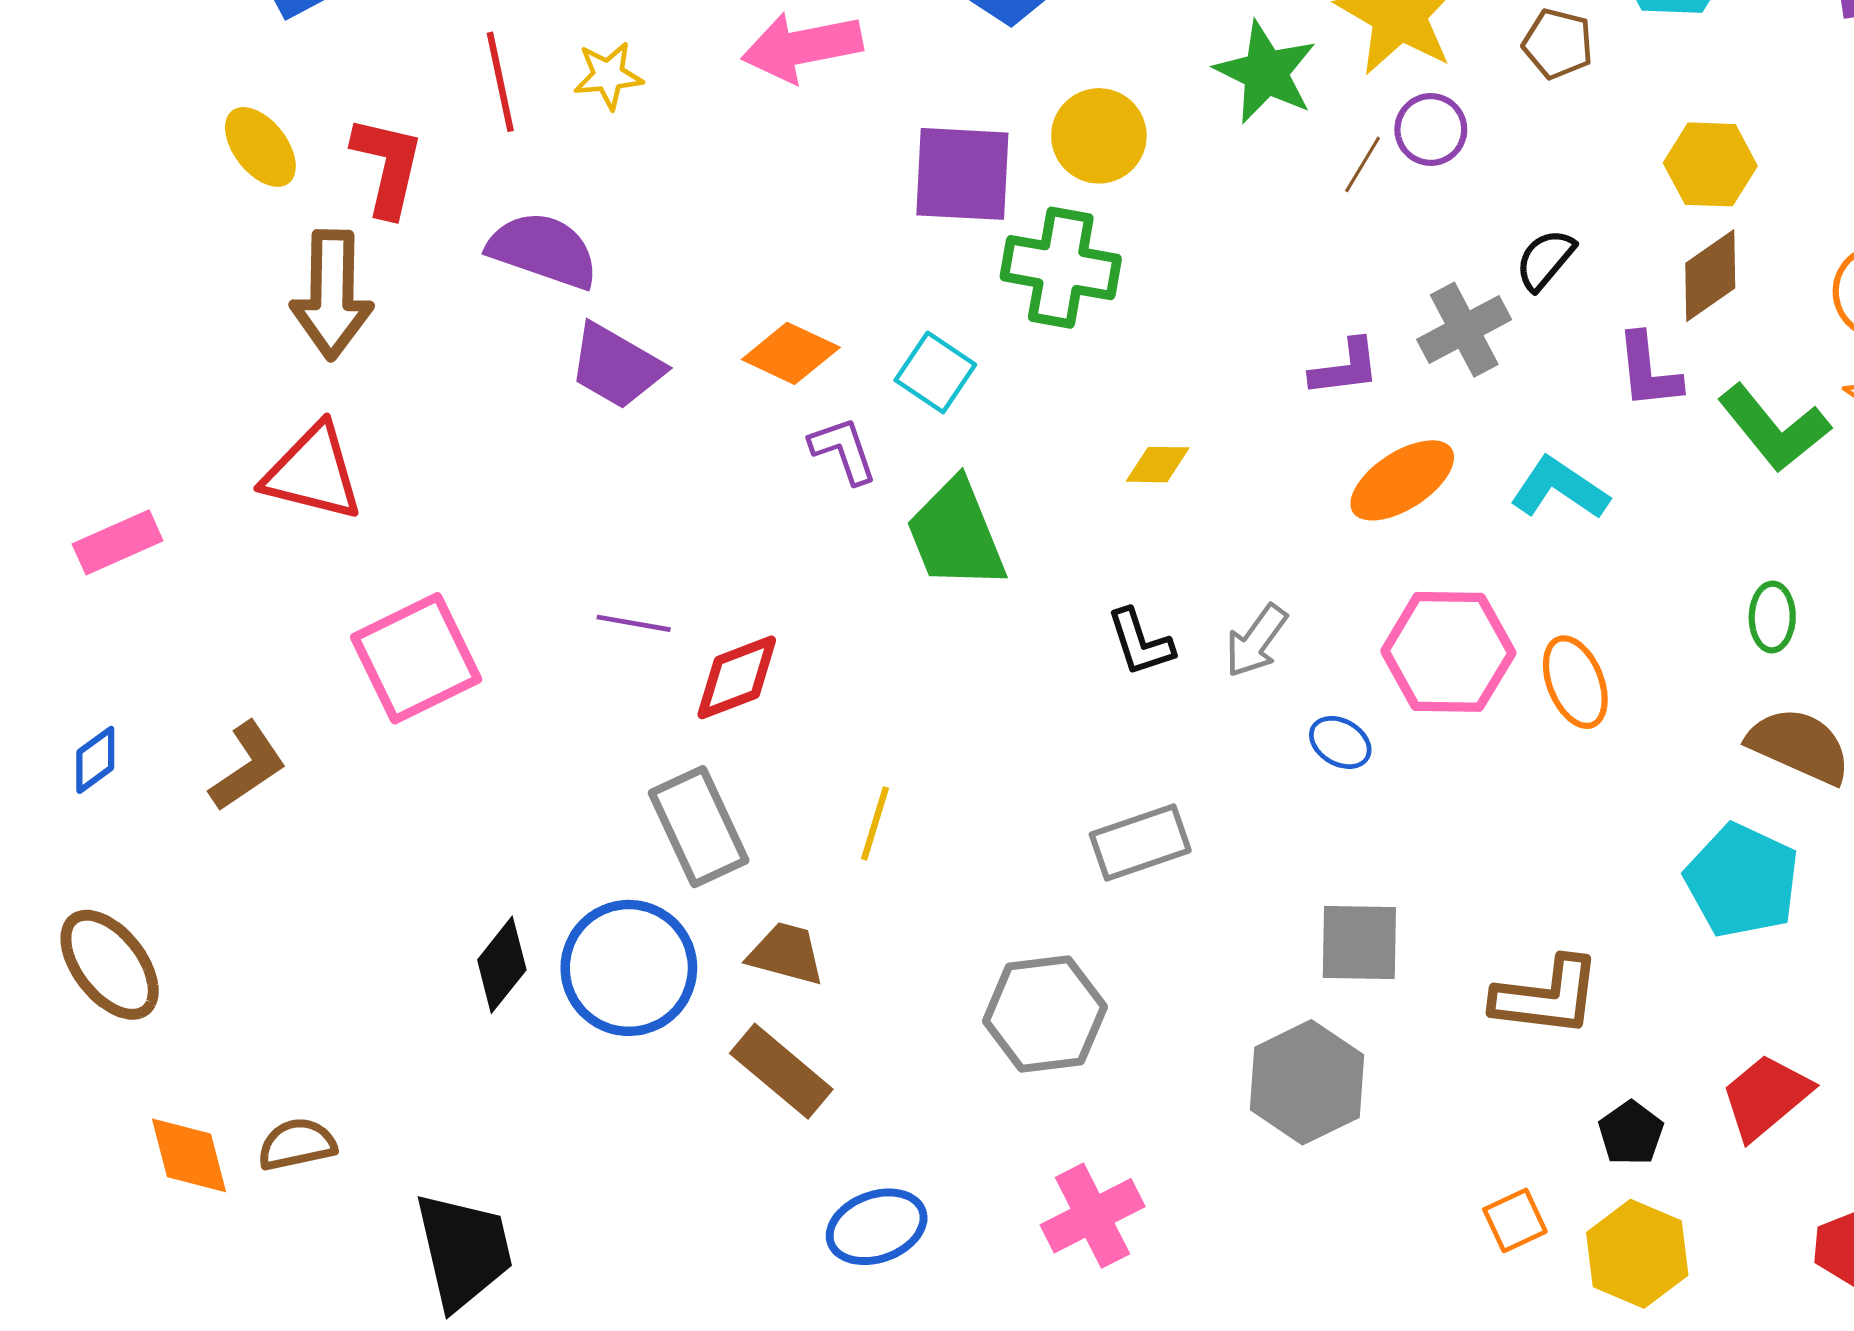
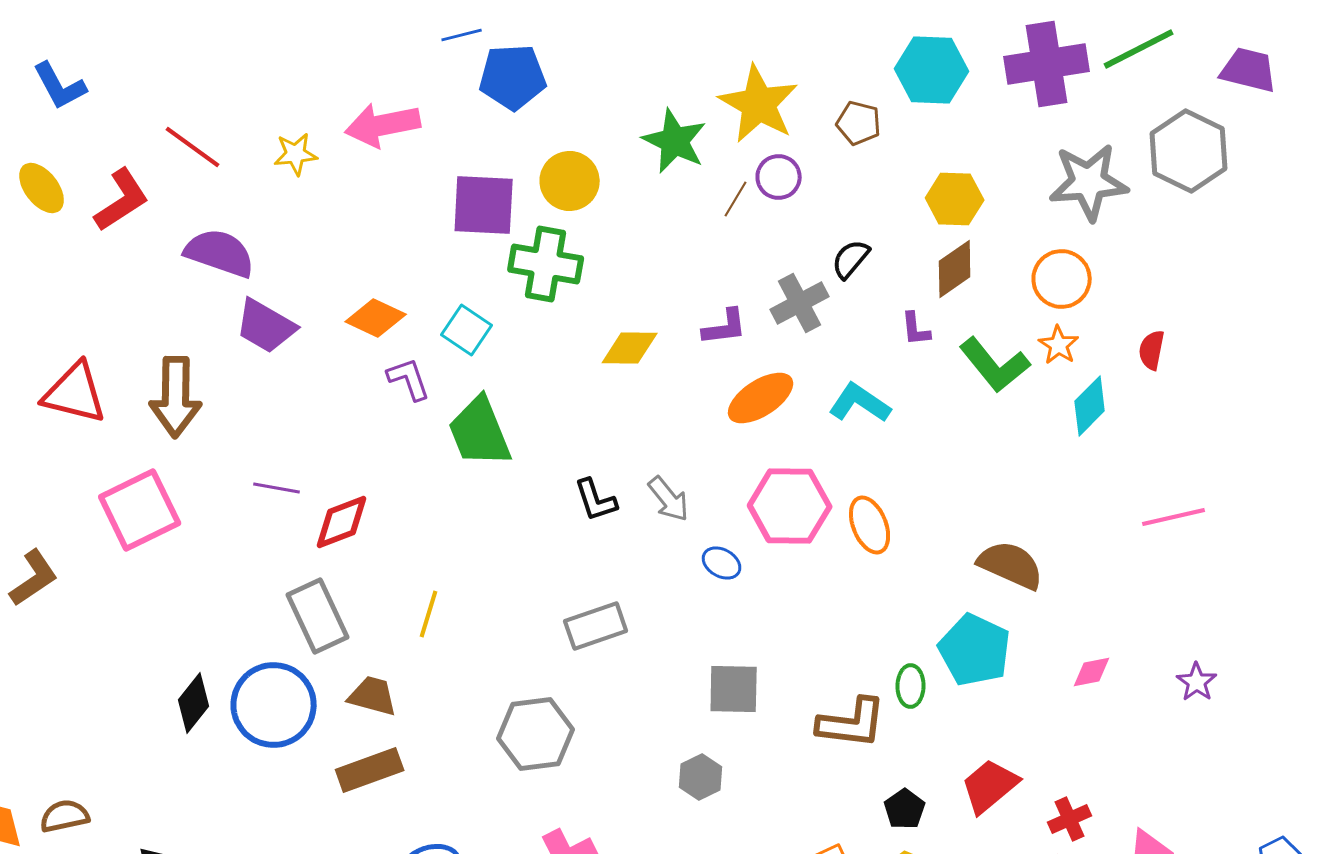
yellow star: (608, 75) -> (296, 154), moved
red line: (500, 82) -> (193, 147), turned -42
red L-shape: (387, 166) -> (122, 200), turned 44
brown arrow: (332, 295) -> (176, 397), moved
purple L-shape: (1648, 371) -> (916, 329), size x0.7
yellow diamond: (1158, 465) -> (630, 348), moved, size x1.4
green ellipse: (1772, 617) -> (911, 686), moved
gray arrow: (1256, 641) -> (669, 499), turned -75
brown rectangle: (781, 1071) -> (370, 770), turned -60
gray hexagon: (1307, 1082) -> (701, 777), size x0.6

